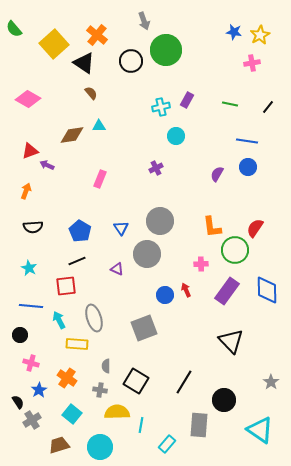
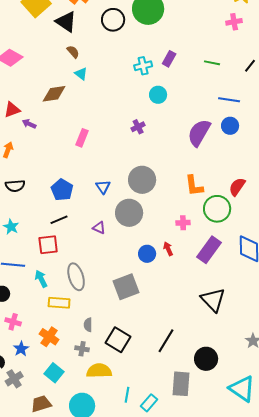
cyan triangle: (99, 126) -> (81, 74), moved, turned 40
purple semicircle: (217, 174) -> (199, 133), size x1.8
cyan line: (141, 425) -> (127, 395), moved

